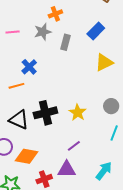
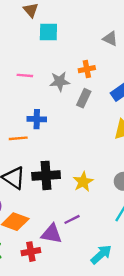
orange cross: (55, 14) -> (87, 69), moved
blue cross: (29, 67) -> (37, 119), turned 35
purple triangle: (67, 169) -> (52, 234), moved

